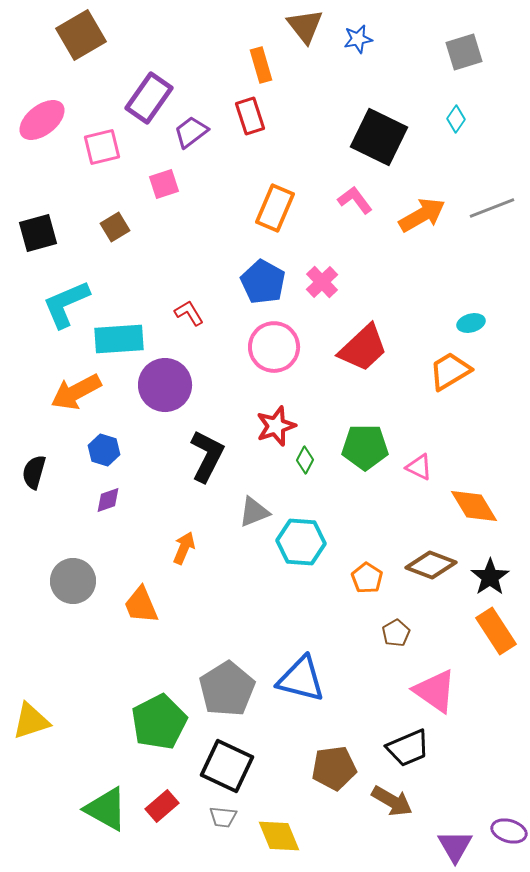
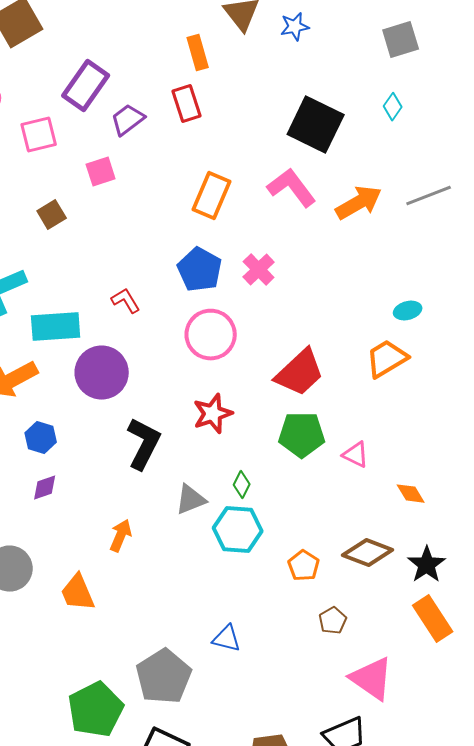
pink L-shape: (355, 200) -> (292, 188), size x1.4
red trapezoid: (363, 348) -> (300, 373), moved
green diamond: (305, 460) -> (242, 485), moved
orange diamond: (474, 506) -> (411, 494), size x0.6
blue triangle: (301, 679) -> (227, 639), moved, size x0.6

